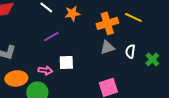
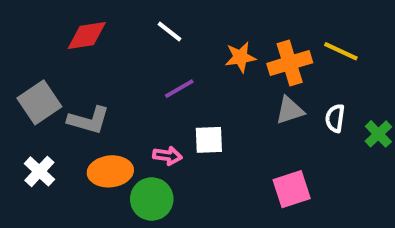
orange star: (72, 13) -> (240, 57), moved

